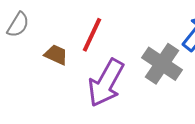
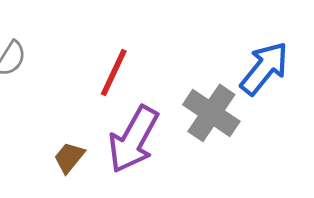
brown trapezoid: (56, 55) -> (69, 158), moved, turned -75

